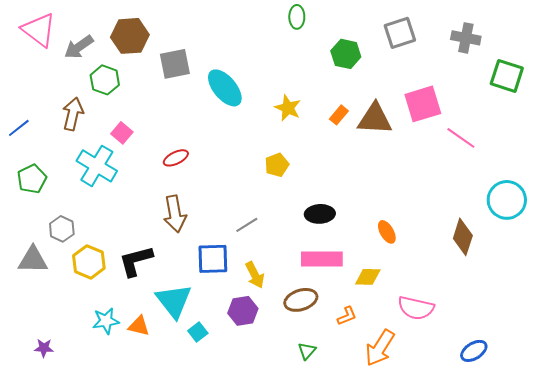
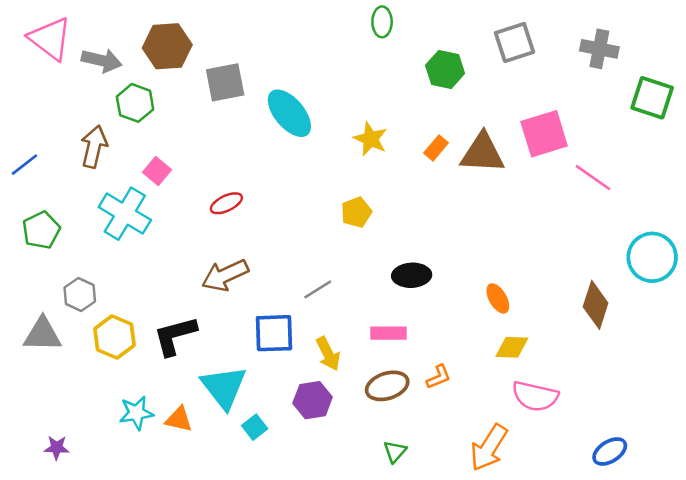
gray arrow: (79, 47) -> (102, 60), turned -132
brown arrow: (175, 214) -> (225, 275), turned 75
pink rectangle: (322, 259) -> (388, 333), moved, size x0.7
yellow diamond: (368, 277) -> (512, 347), moved
orange L-shape: (347, 316) -> (439, 377), moved

